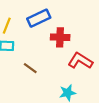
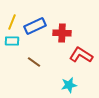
blue rectangle: (39, 18) -> (35, 26), moved

